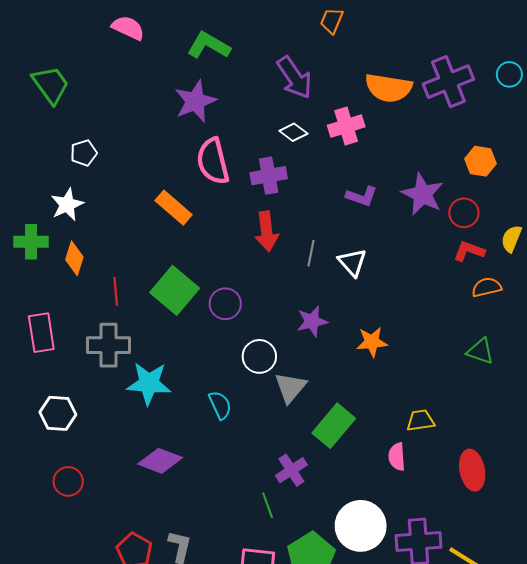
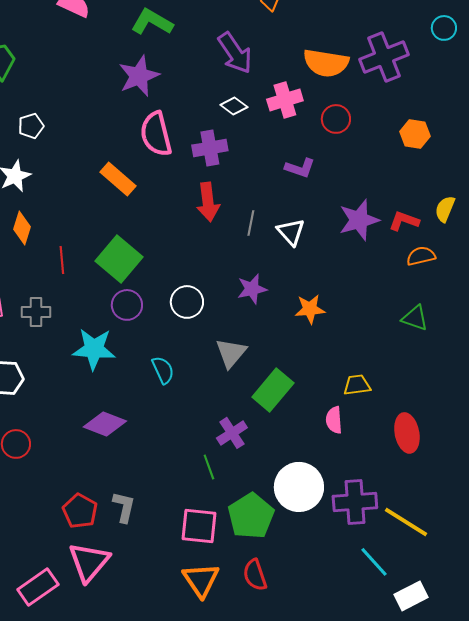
cyan circle: (509, 74) -> (444, 28), moved
purple star: (423, 194) -> (359, 220), moved, turned 30
red circle: (464, 213) -> (336, 119), moved
purple circle: (225, 304) -> (127, 305), moved
gray cross: (108, 345) -> (36, 312), moved, size x0.7
white circle: (259, 356) -> (187, 302), moved

